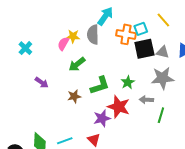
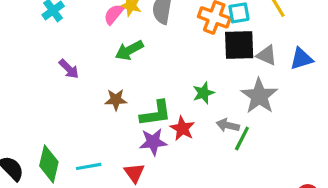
gray star: (163, 78) -> (259, 96), turned 30
green L-shape: (100, 85) -> (156, 113), moved
red star: (119, 107) -> (182, 128), size x0.7
green line: (161, 115) -> (242, 138), moved

